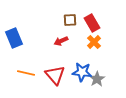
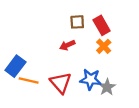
blue rectangle: (14, 38) -> (15, 66), moved, turned 60

